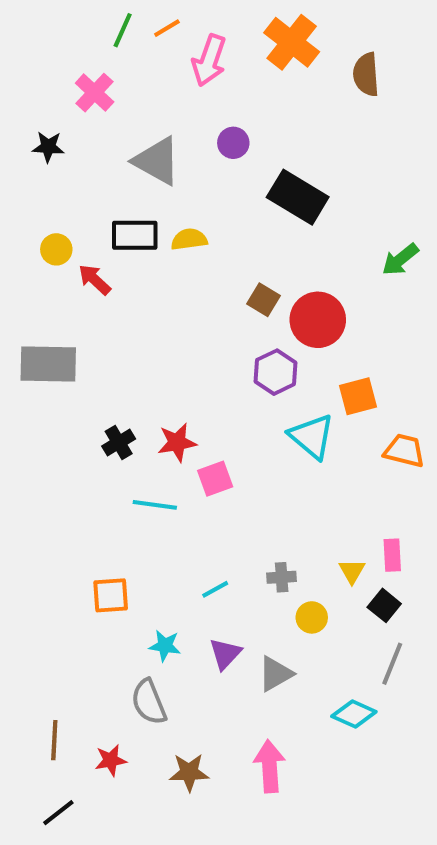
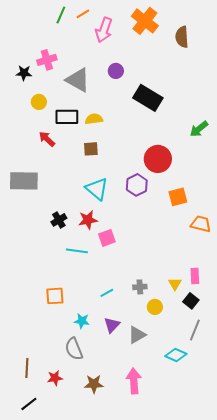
pink cross: (95, 93) -> (47, 60), moved, turned 30
yellow circle: (56, 249) -> (39, 102), moved
brown square: (263, 300) -> (91, 149), moved, turned -35
cyan triangle: (312, 436) -> (97, 189), moved

